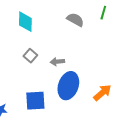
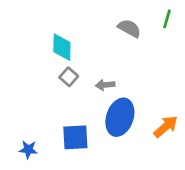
cyan diamond: (25, 22) -> (62, 47), moved

